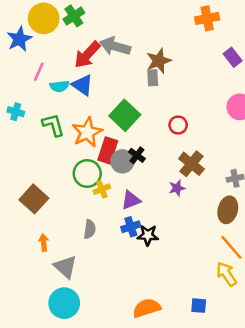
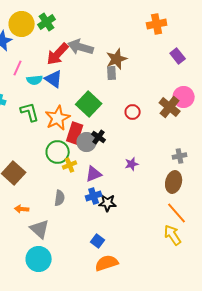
brown cross: (191, 164) -> (170, 107), moved
orange arrow: (44, 243) -> (22, 209), turned -80
blue square: (199, 306) -> (98, 241), moved, turned 32

